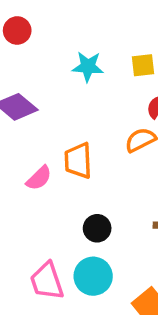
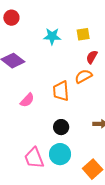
orange trapezoid: (78, 161) -> (61, 91), moved

